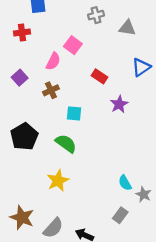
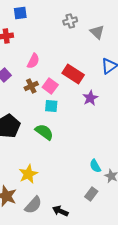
gray triangle: (127, 28) -> (97, 32), turned 35
pink square: (73, 45) -> (50, 86), moved
red rectangle: (99, 76) -> (73, 74), size x1.5
yellow star: (58, 181) -> (28, 174), moved

